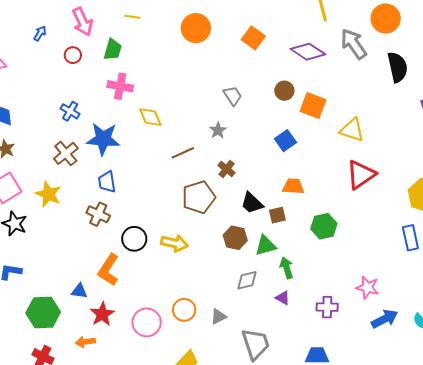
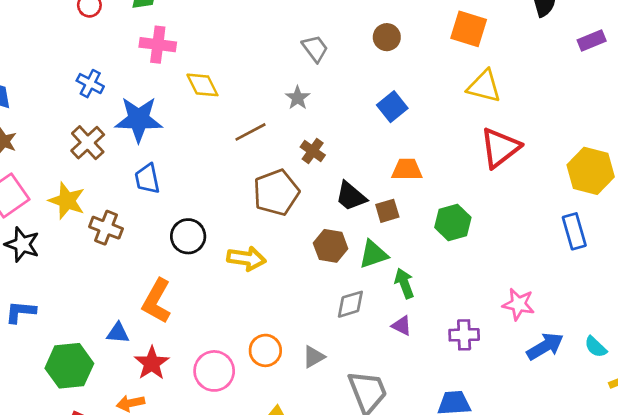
orange square: (313, 106) -> (469, 29), moved
brown cross: (98, 214) -> (106, 228), moved
black circle: (134, 239) -> (188, 236), moved

